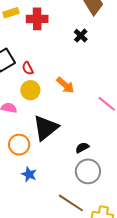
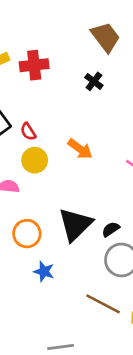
black triangle: (46, 128) -> (75, 225), moved

